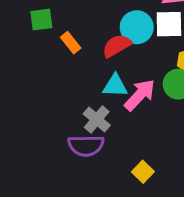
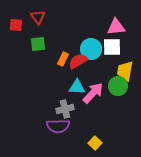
green square: (41, 20) -> (38, 44), moved
orange rectangle: (71, 43) -> (63, 59), moved, turned 64
gray cross: (97, 119) -> (65, 109), turned 36

